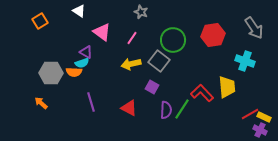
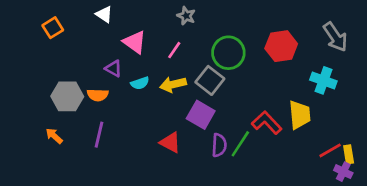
cyan semicircle: (82, 63) -> (140, 83), moved
purple square: (152, 87) -> (201, 115), size x1.5
purple line: (91, 102) -> (99, 135), moved, turned 30
yellow rectangle: (264, 117) -> (349, 154), turned 56

